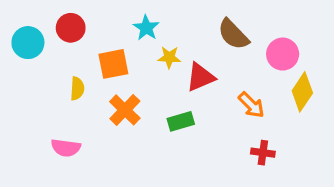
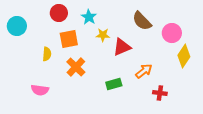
red circle: (71, 28) -> (59, 13), moved
orange arrow: (251, 105) -> (144, 71), moved, turned -84
green rectangle: (181, 121) -> (114, 84), moved

